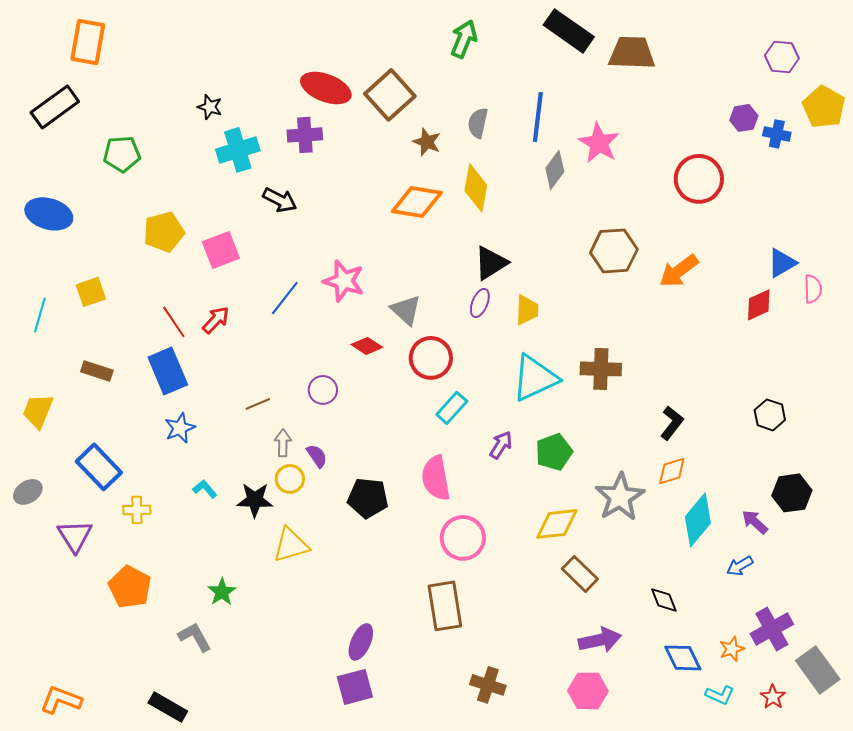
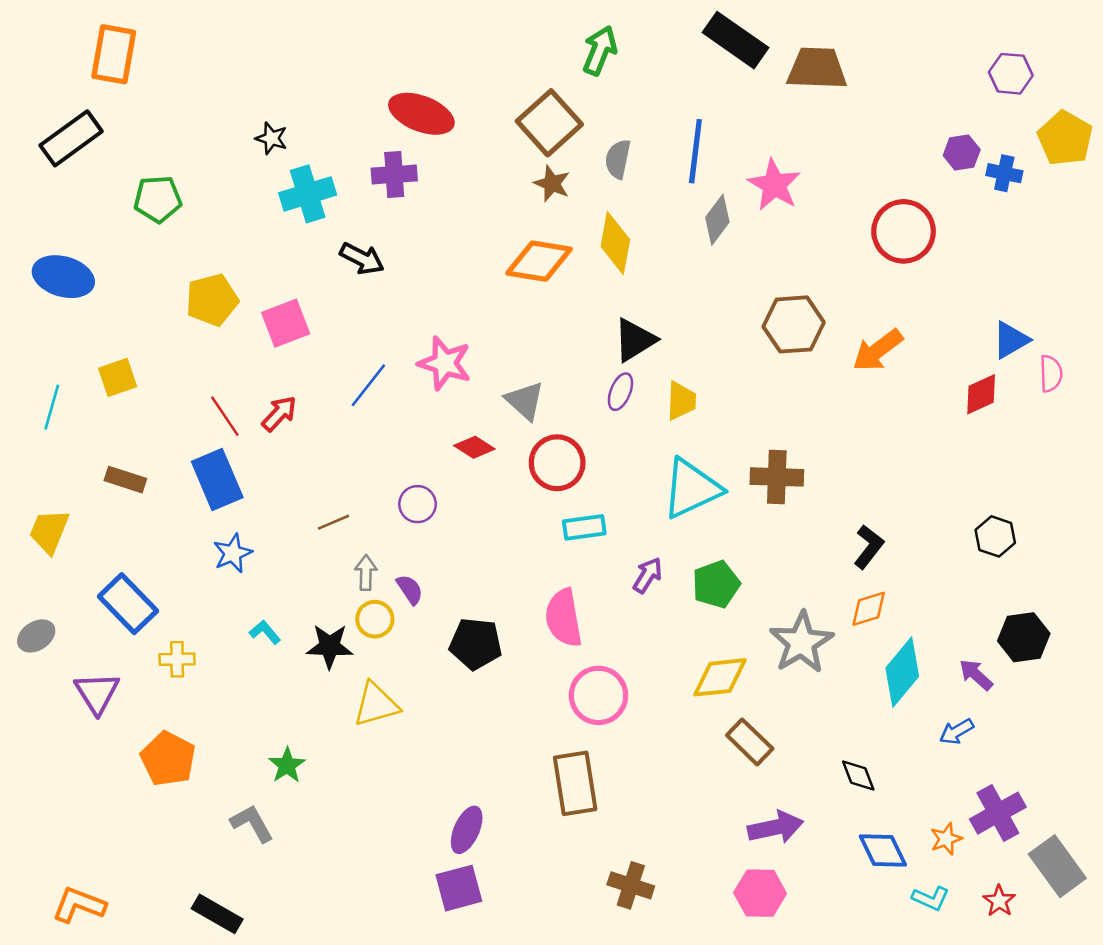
brown square: (390, 95) -> (549, 123), moved
cyan rectangle: (452, 408) -> (584, 527), turned 40

